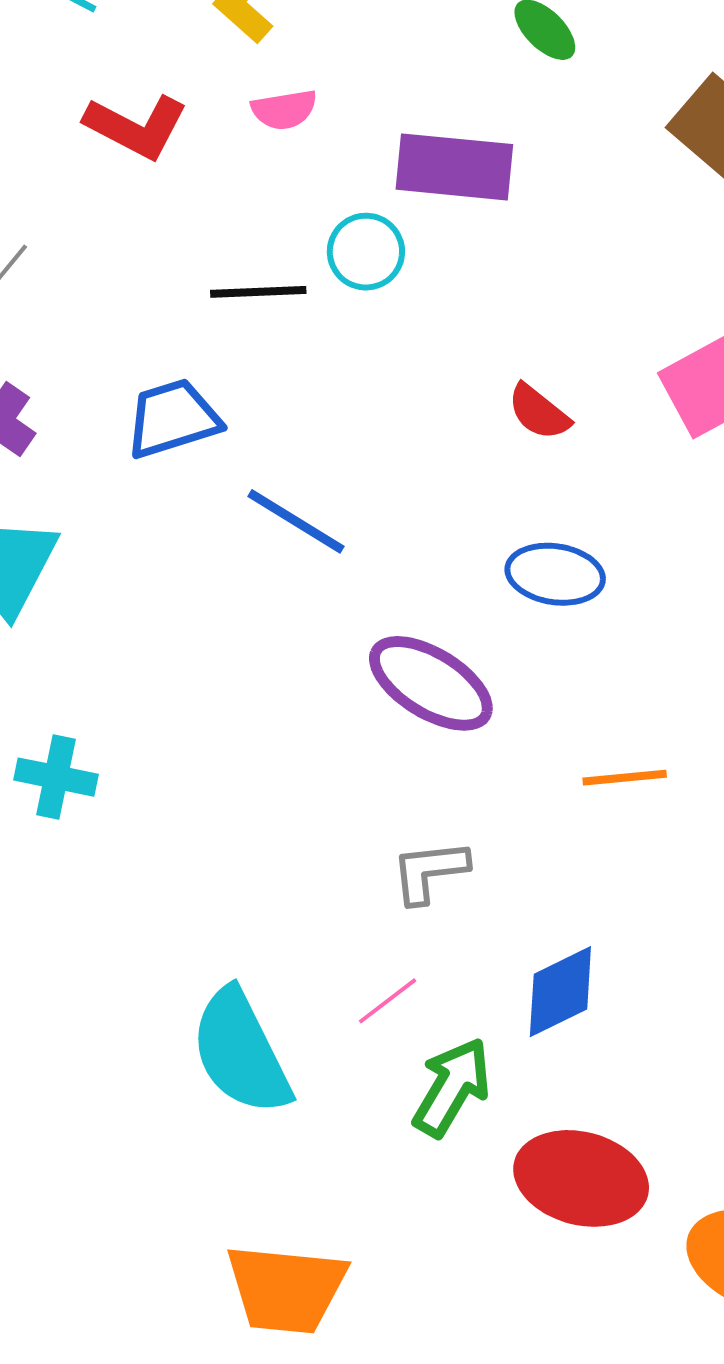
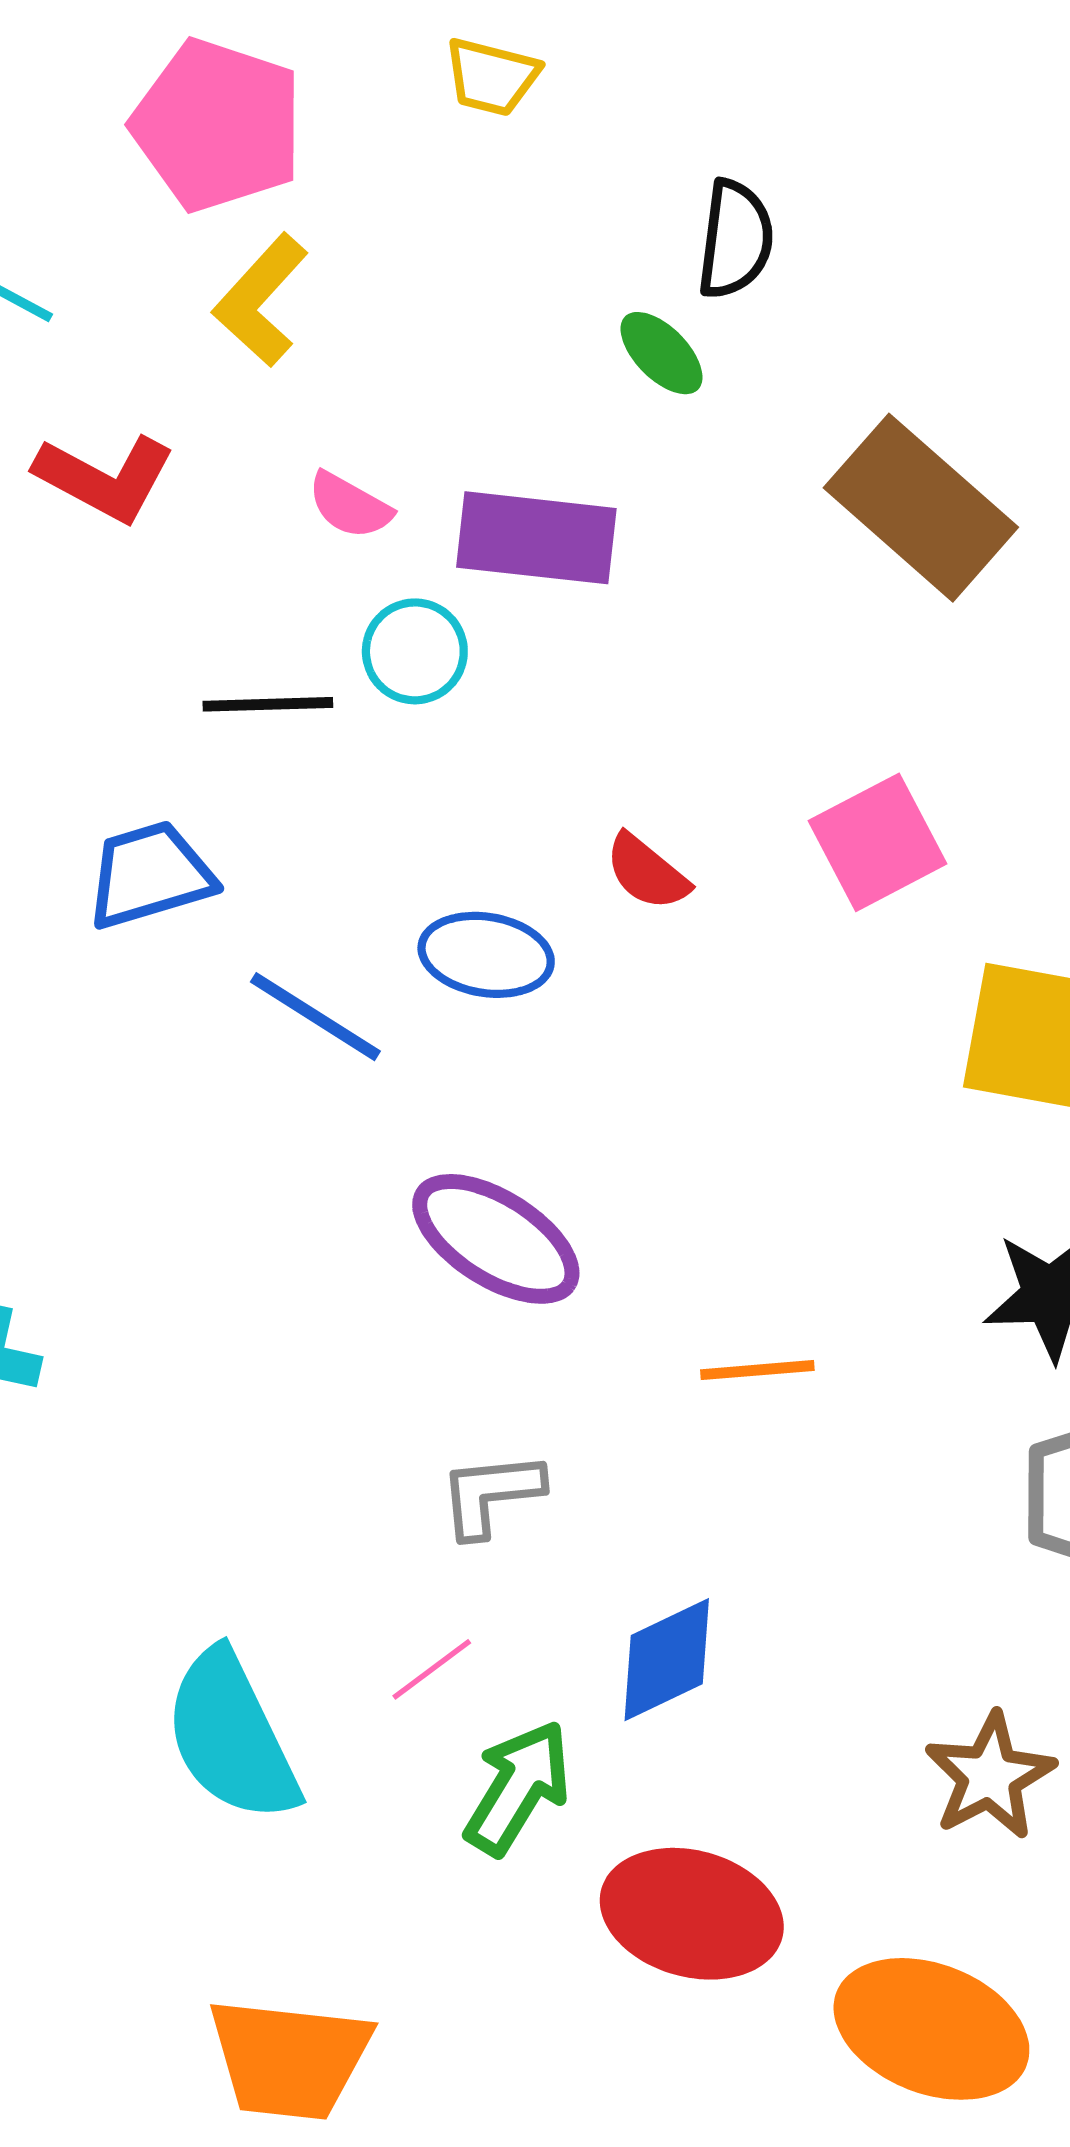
pink semicircle: (284, 110) -> (350, 505), moved, turned 38
blue ellipse: (555, 574) -> (486, 955), moved

